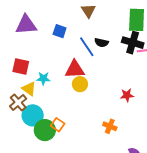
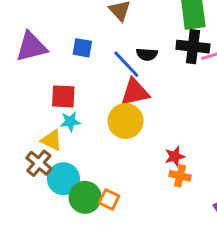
red square: (21, 66) -> (63, 96), moved
red triangle: (75, 69) -> (135, 92), moved
yellow circle: (80, 84) -> (126, 121), size x1.5
red star: (127, 95) -> (175, 156), moved
orange square: (58, 125) -> (109, 199), moved

